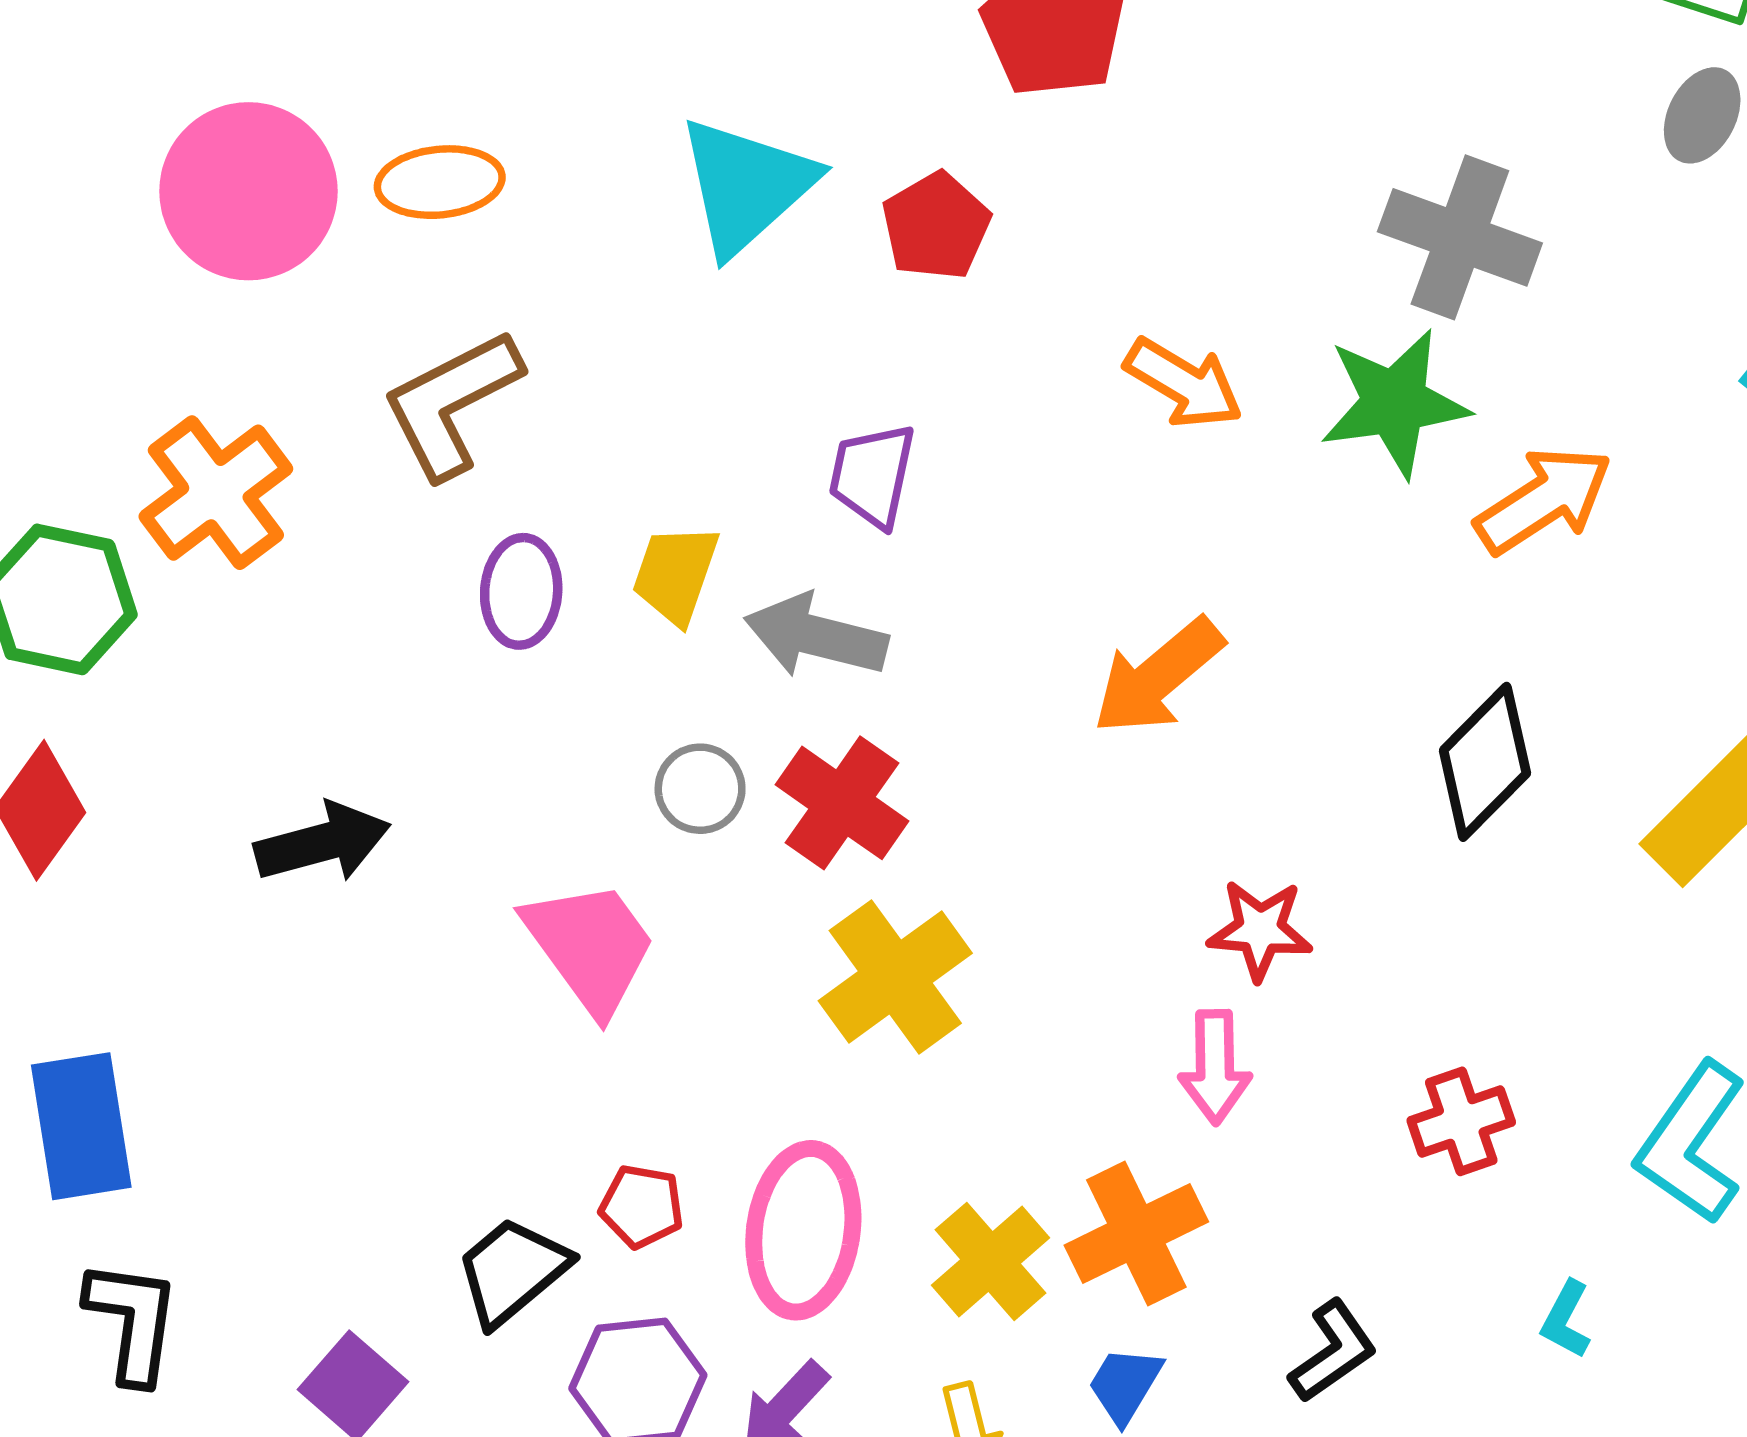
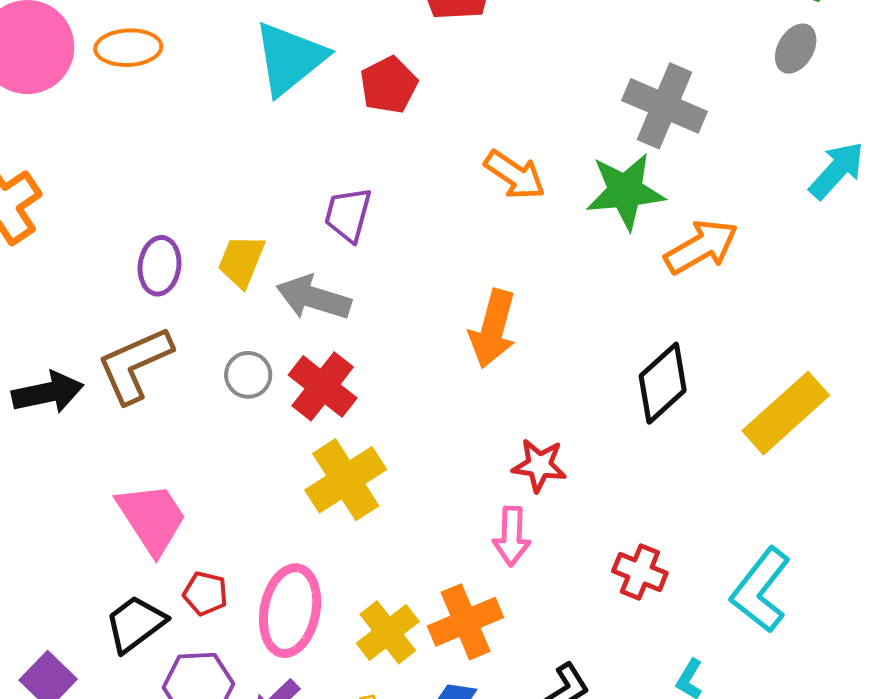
brown L-shape: (451, 404) -> (135, 365), moved
orange arrow: (1158, 676) -> (493, 329), turned -38
pink trapezoid: (590, 947) -> (152, 518), moved
red cross: (1461, 1121) -> (640, 572), turned 38

